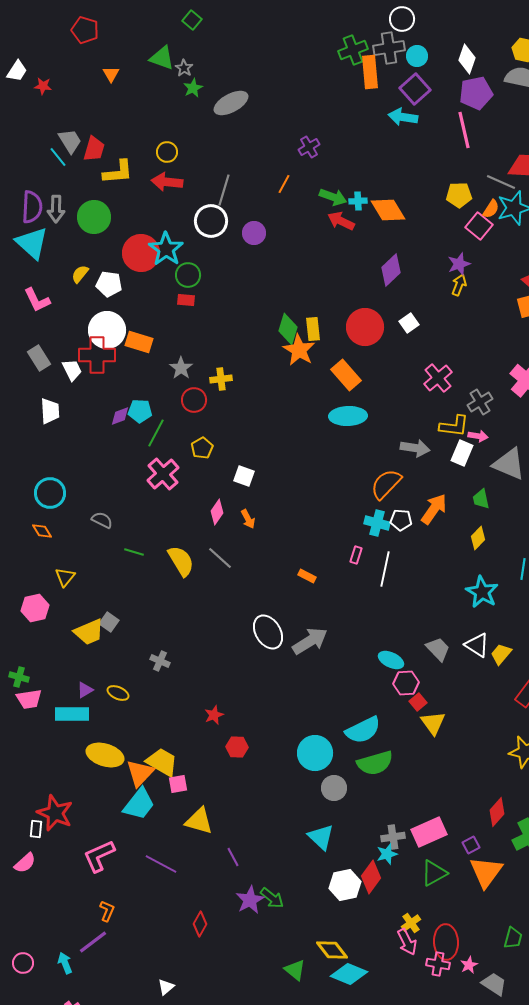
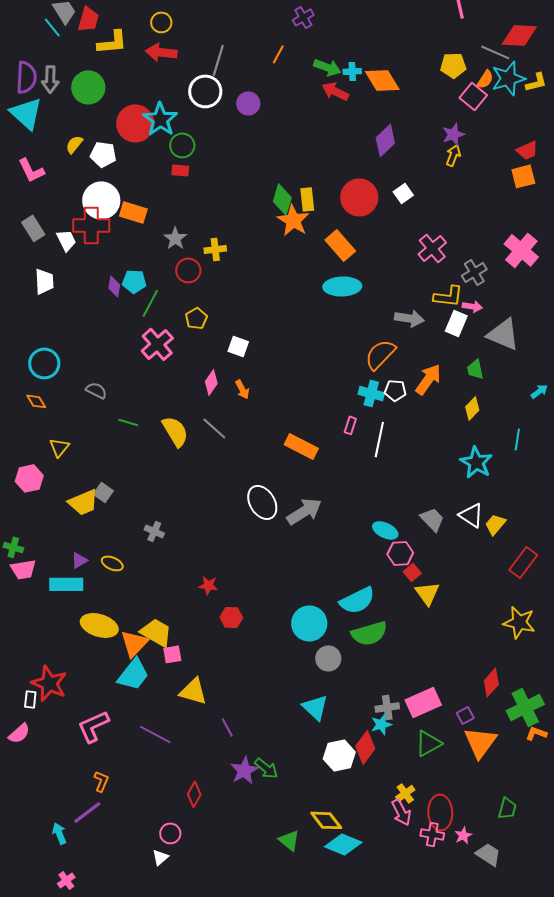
purple diamond: (120, 416) -> (114, 286), turned -60
orange rectangle: (307, 576) -> (301, 446), size x1.8
red star: (214, 715) -> (208, 585), turned 30
pink circle: (23, 963) -> (170, 833), moved

